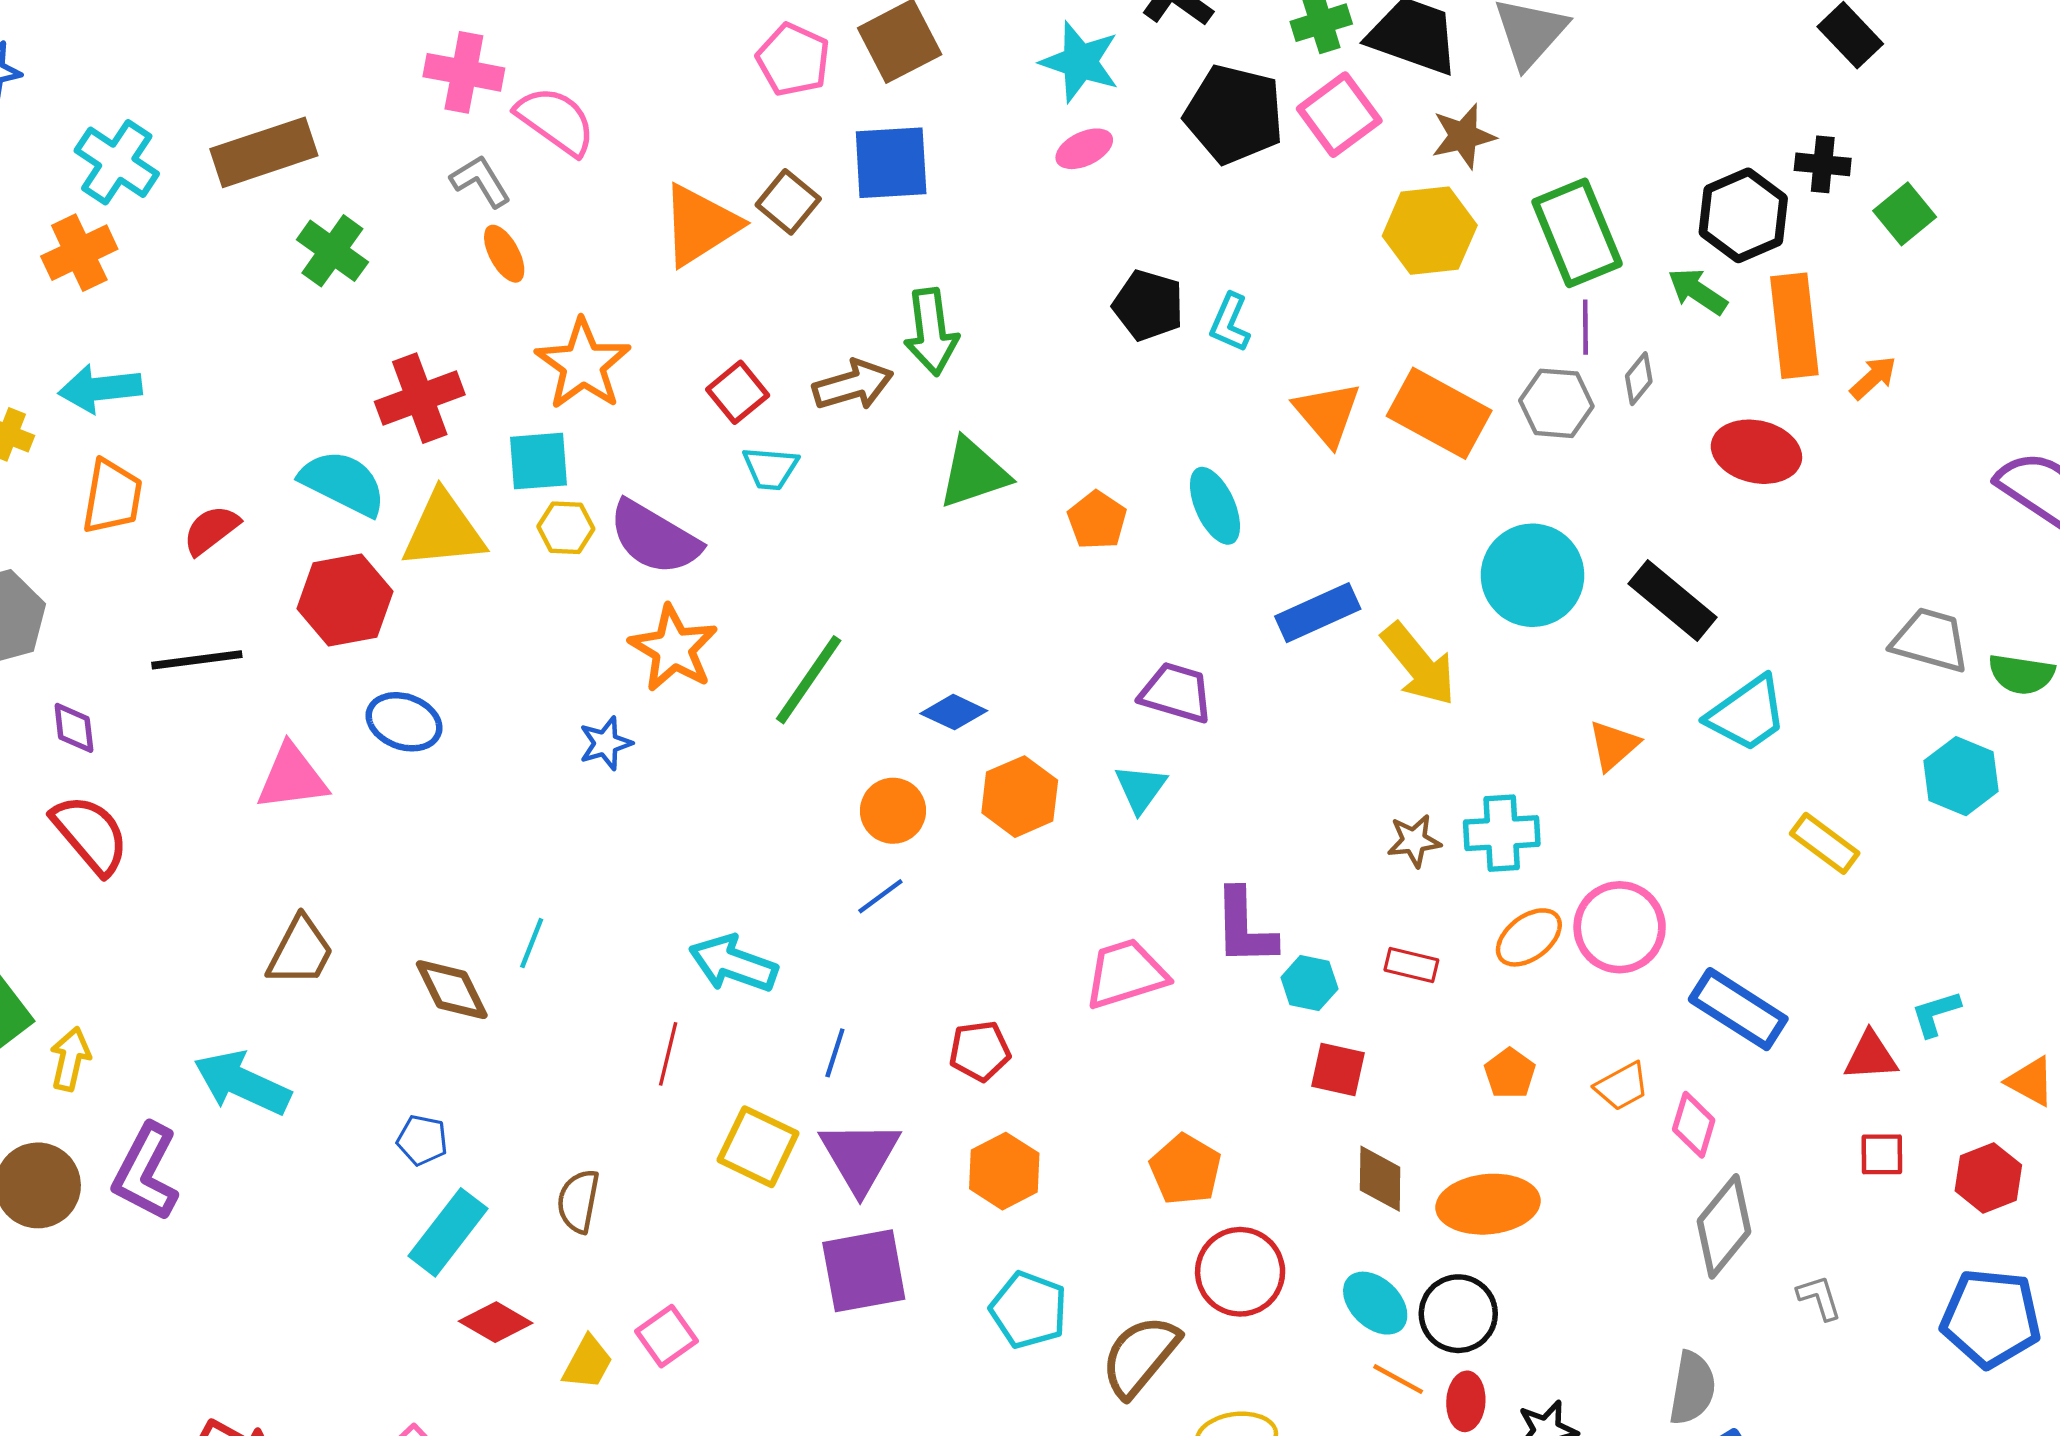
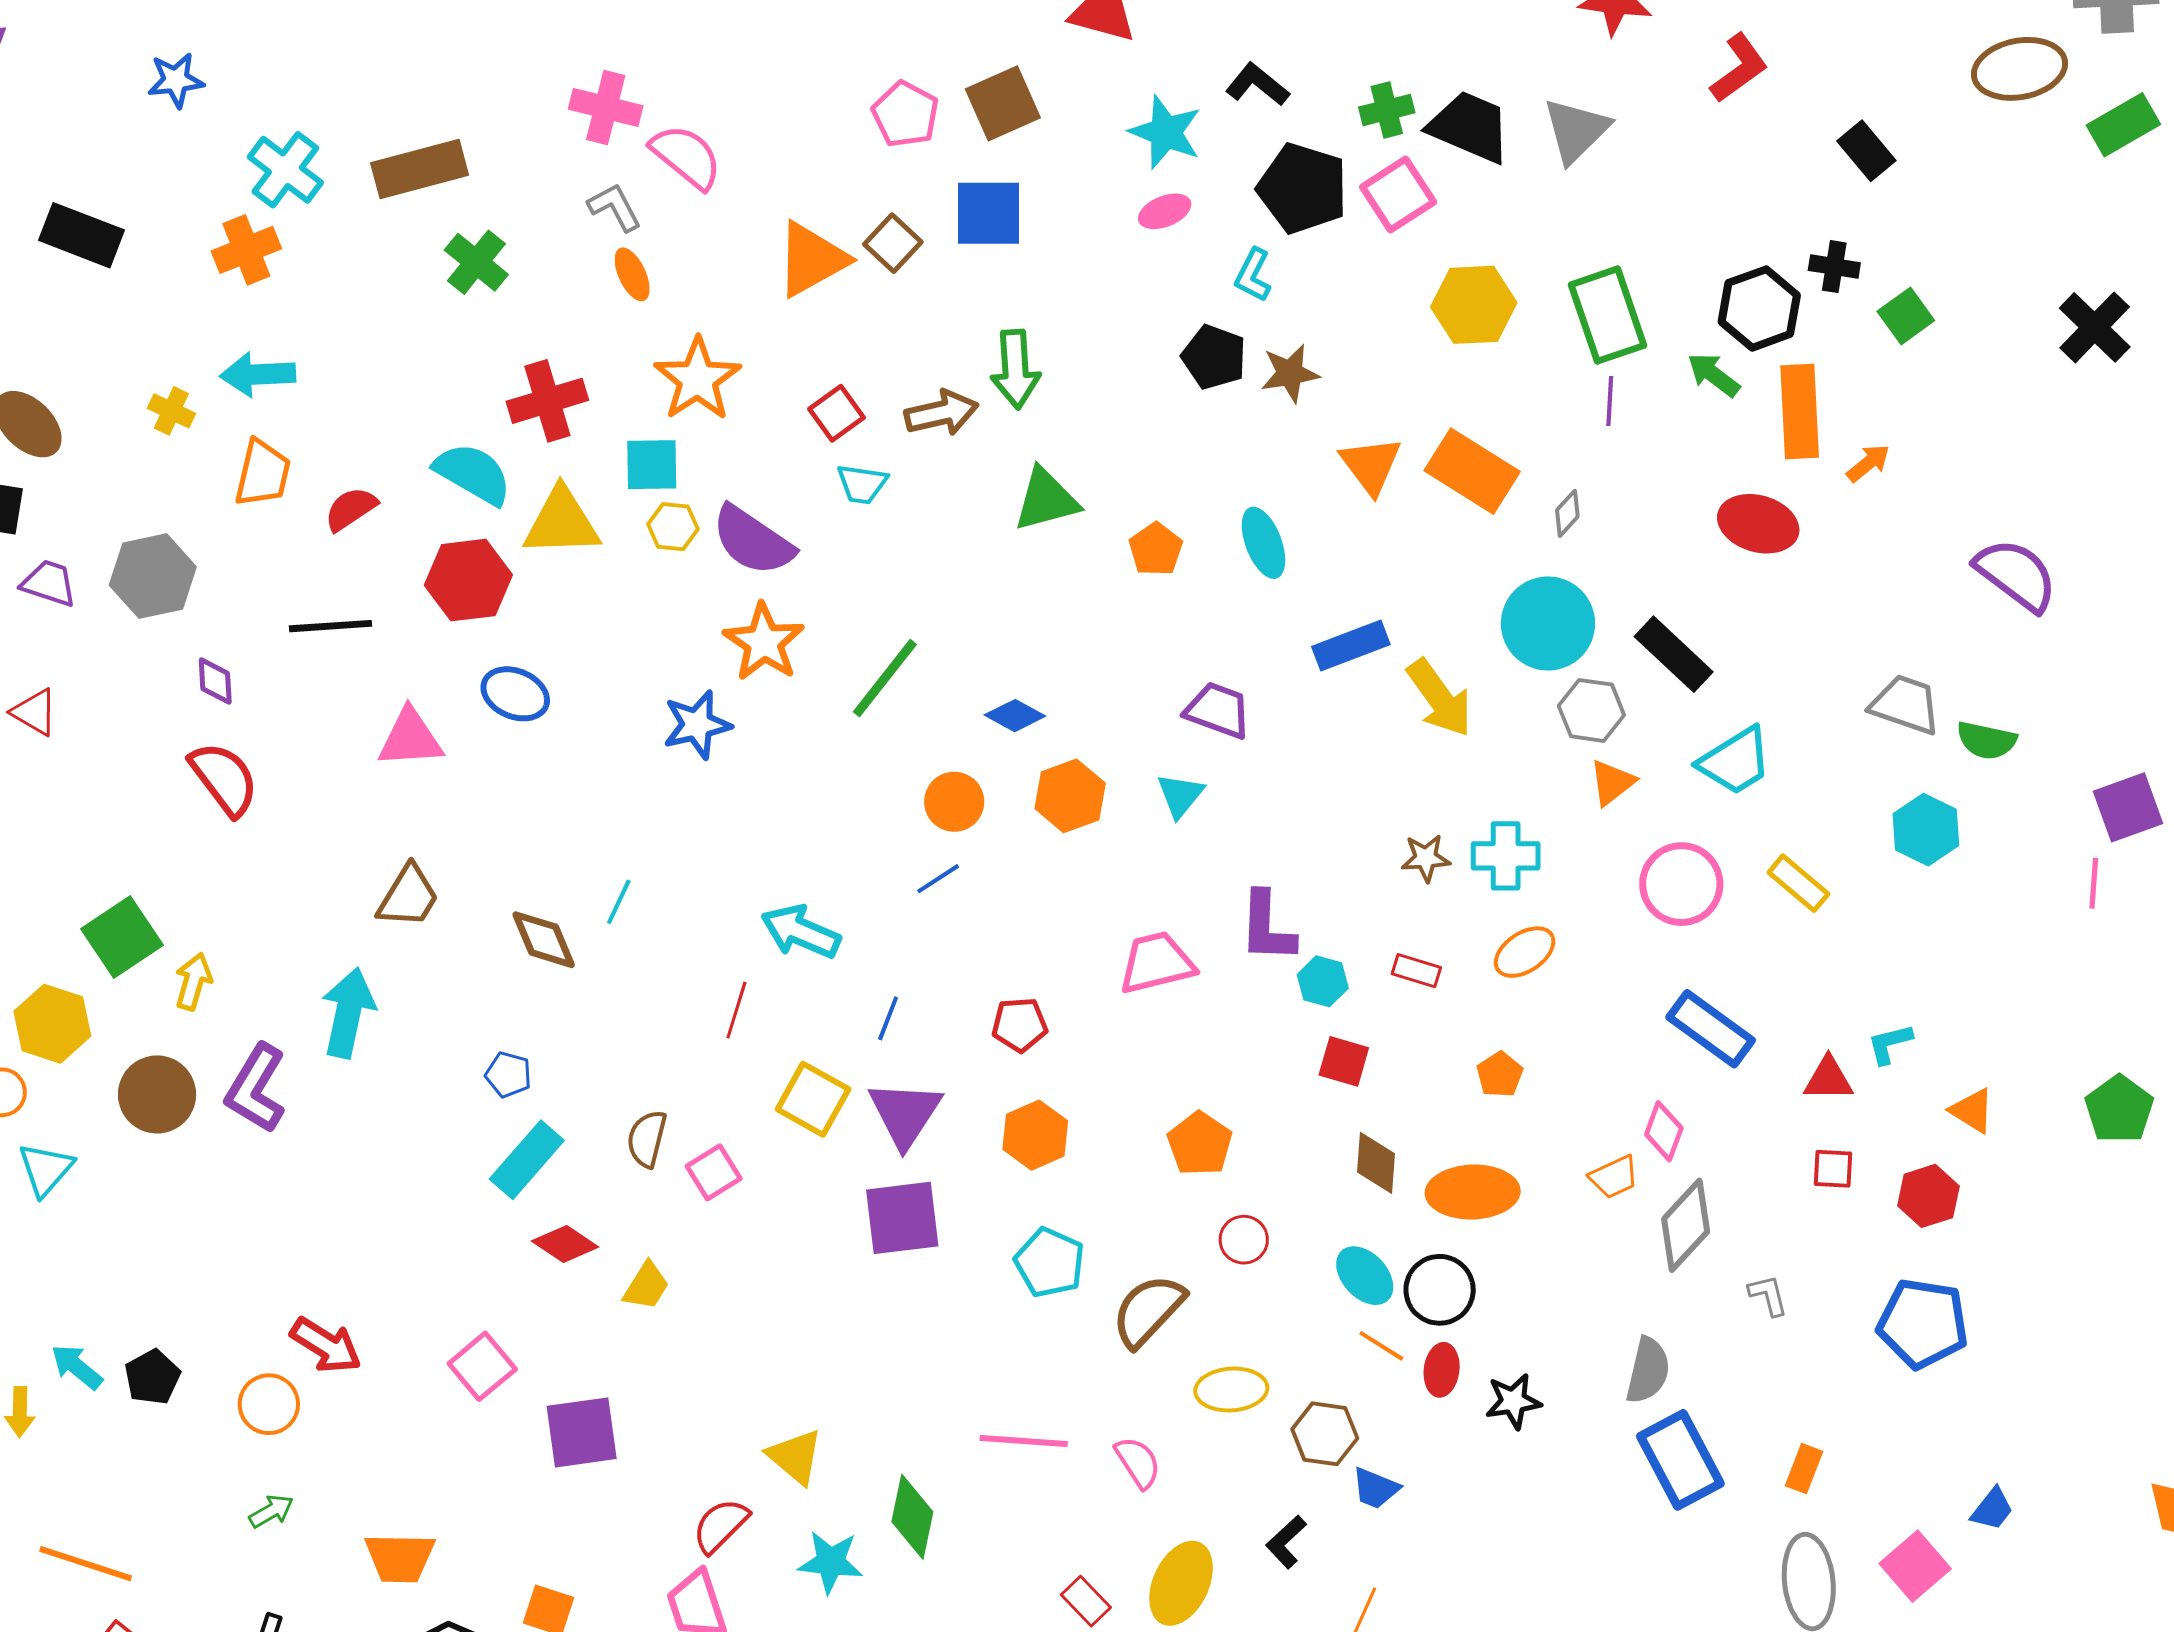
brown star: (1463, 136) -> (1290, 373), moved
cyan L-shape: (1230, 323) -> (1253, 275), moved
gray diamond: (1639, 379) -> (1567, 513), moved
gray hexagon: (1556, 403) -> (1591, 710), moved
blue star: (606, 743) -> (697, 725), size x1.4
pink circle: (1620, 927) -> (1681, 884), moved
cyan arrow: (242, 1083) -> (348, 1013), turned 74
orange trapezoid: (1622, 1086) -> (1614, 1177), moved
red circle: (1240, 1272) -> (1244, 1240), size x0.6
pink square: (667, 1336) -> (714, 1172), moved

